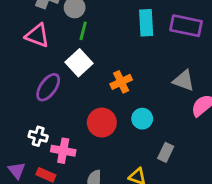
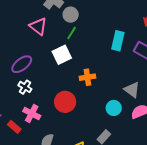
purple ellipse: (48, 87) -> (22, 64), moved
cyan circle: (142, 119) -> (114, 108), moved
white cross: (38, 136) -> (25, 87), moved

